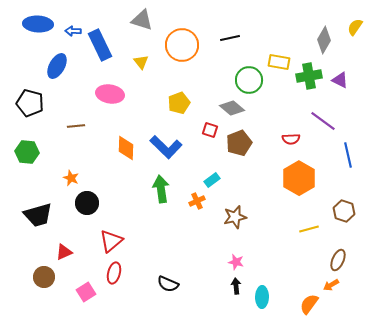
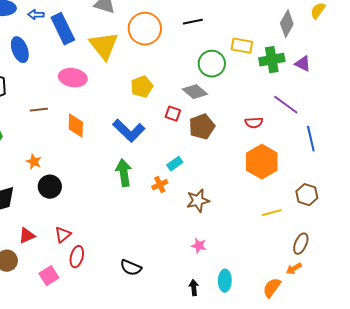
yellow triangle: (141, 62) -> (104, 46), size x2.0
blue ellipse: (57, 66) -> (20, 50), turned -50
orange diamond: (126, 148) -> (76, 126), moved
red triangle: (111, 241) -> (63, 235), moved, size x0.7
black arrow: (236, 286) -> (194, 288), moved

